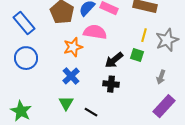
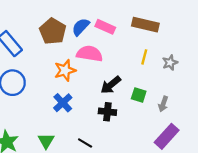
gray star: (167, 40) -> (170, 63), size x0.6
green square: (137, 55) -> (139, 95), moved
green triangle: (66, 103) -> (46, 141), moved

